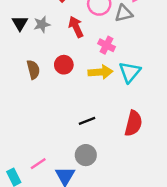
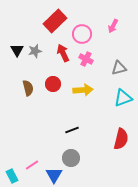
gray triangle: (124, 13) -> (119, 68), moved
pink cross: (107, 45) -> (86, 59), moved
cyan triangle: (130, 72) -> (123, 98), moved, turned 30
red semicircle: (133, 123) -> (121, 139), moved

